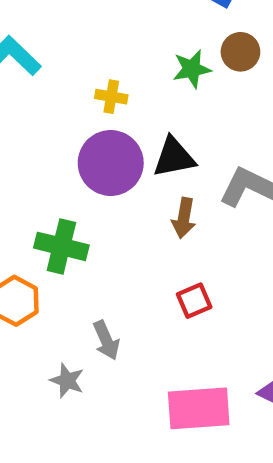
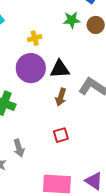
green star: (192, 69) -> (72, 20), moved
yellow cross: (111, 97) -> (35, 38), turned -32

